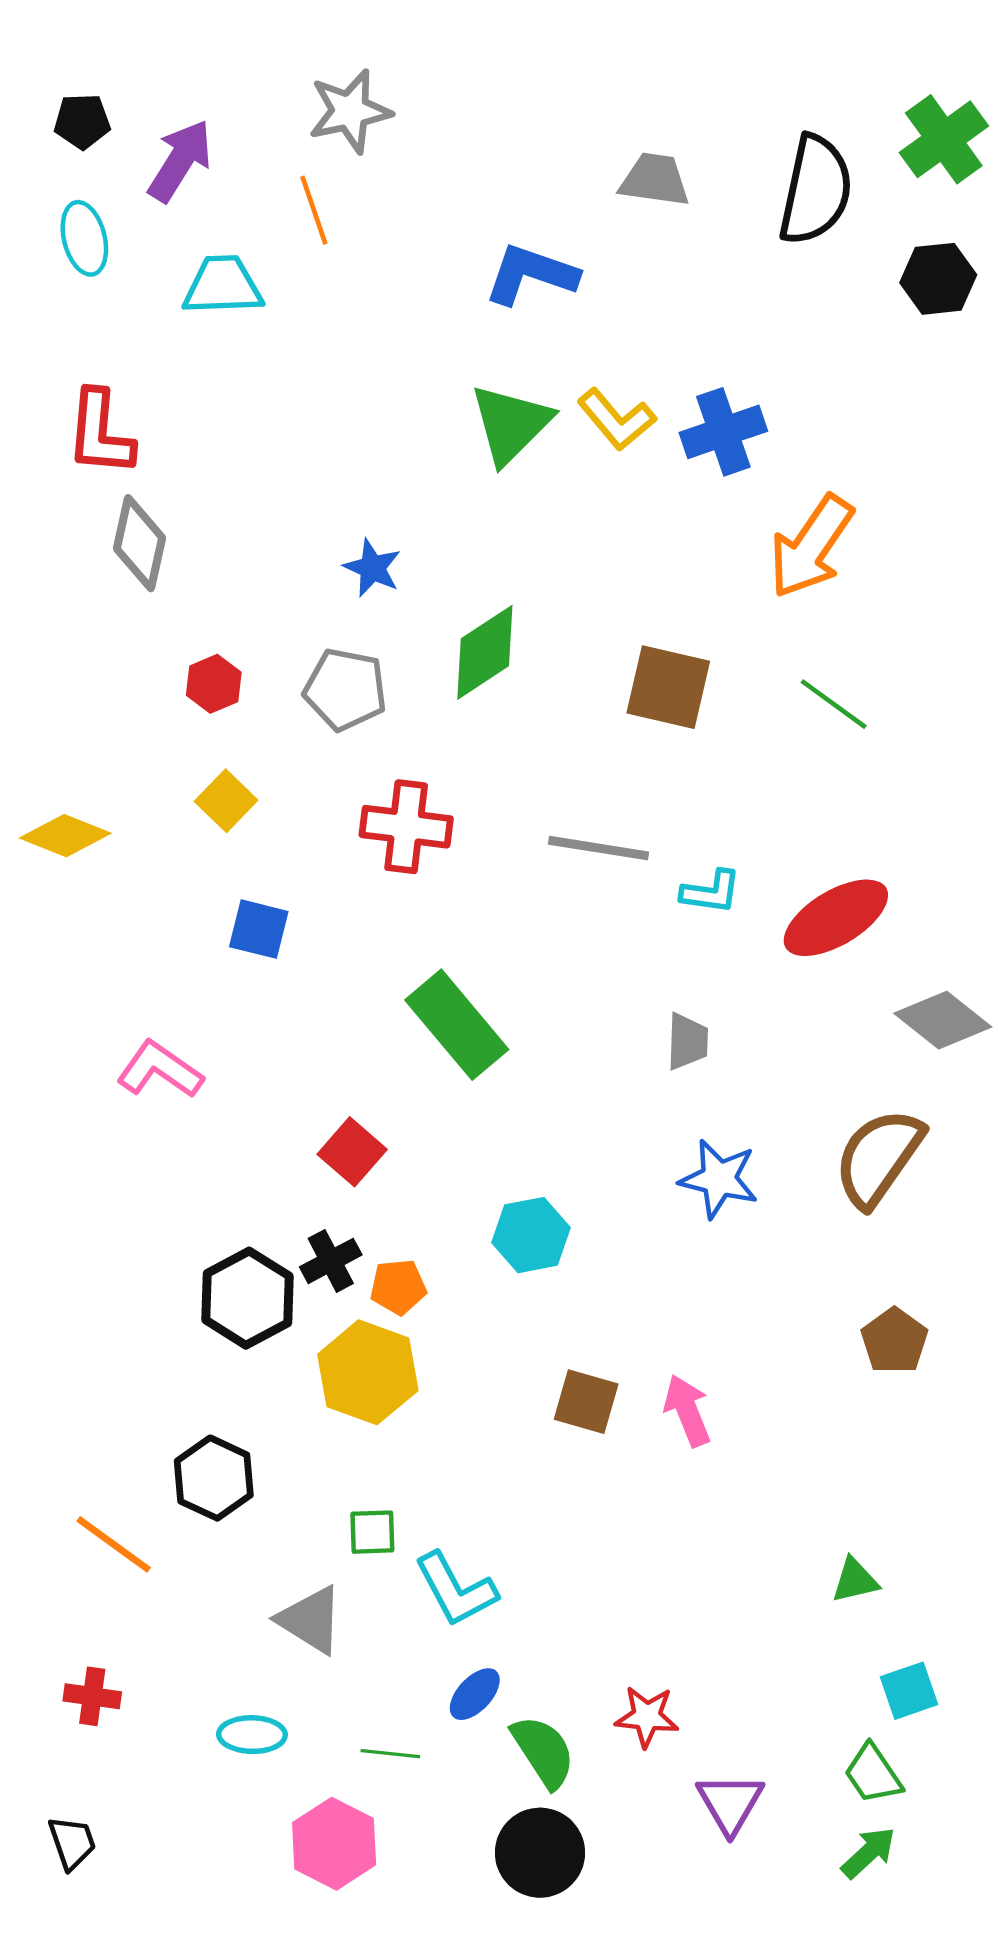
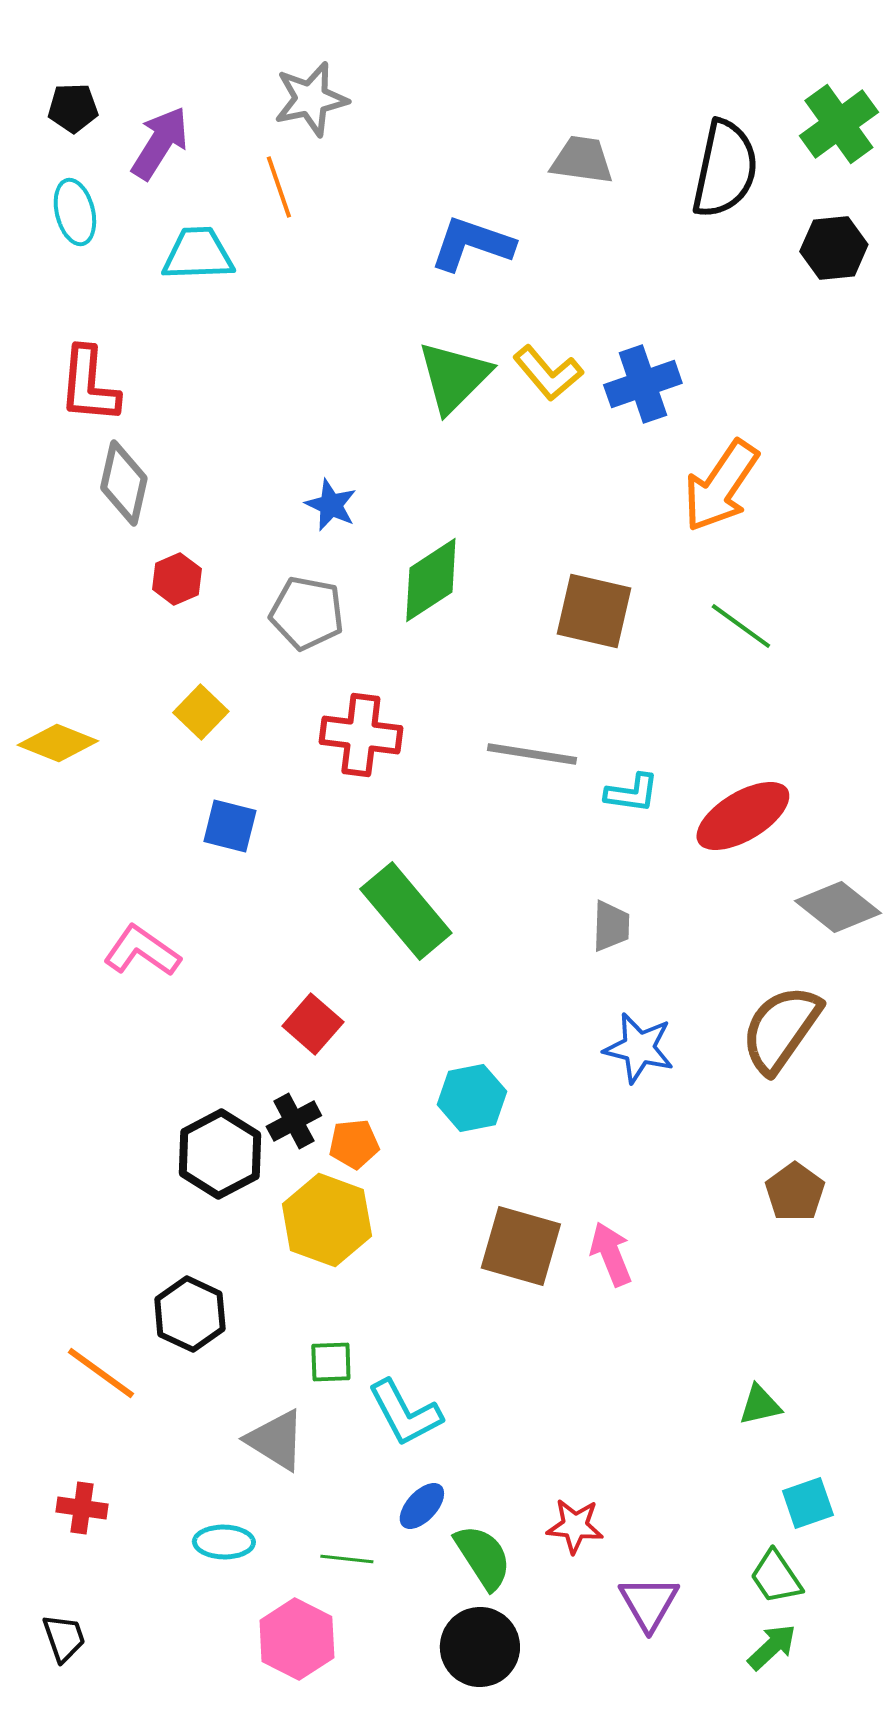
red hexagon: (214, 684) -> (177, 579), moved
brown square: (586, 1402) -> (521, 1246), size x1.4

